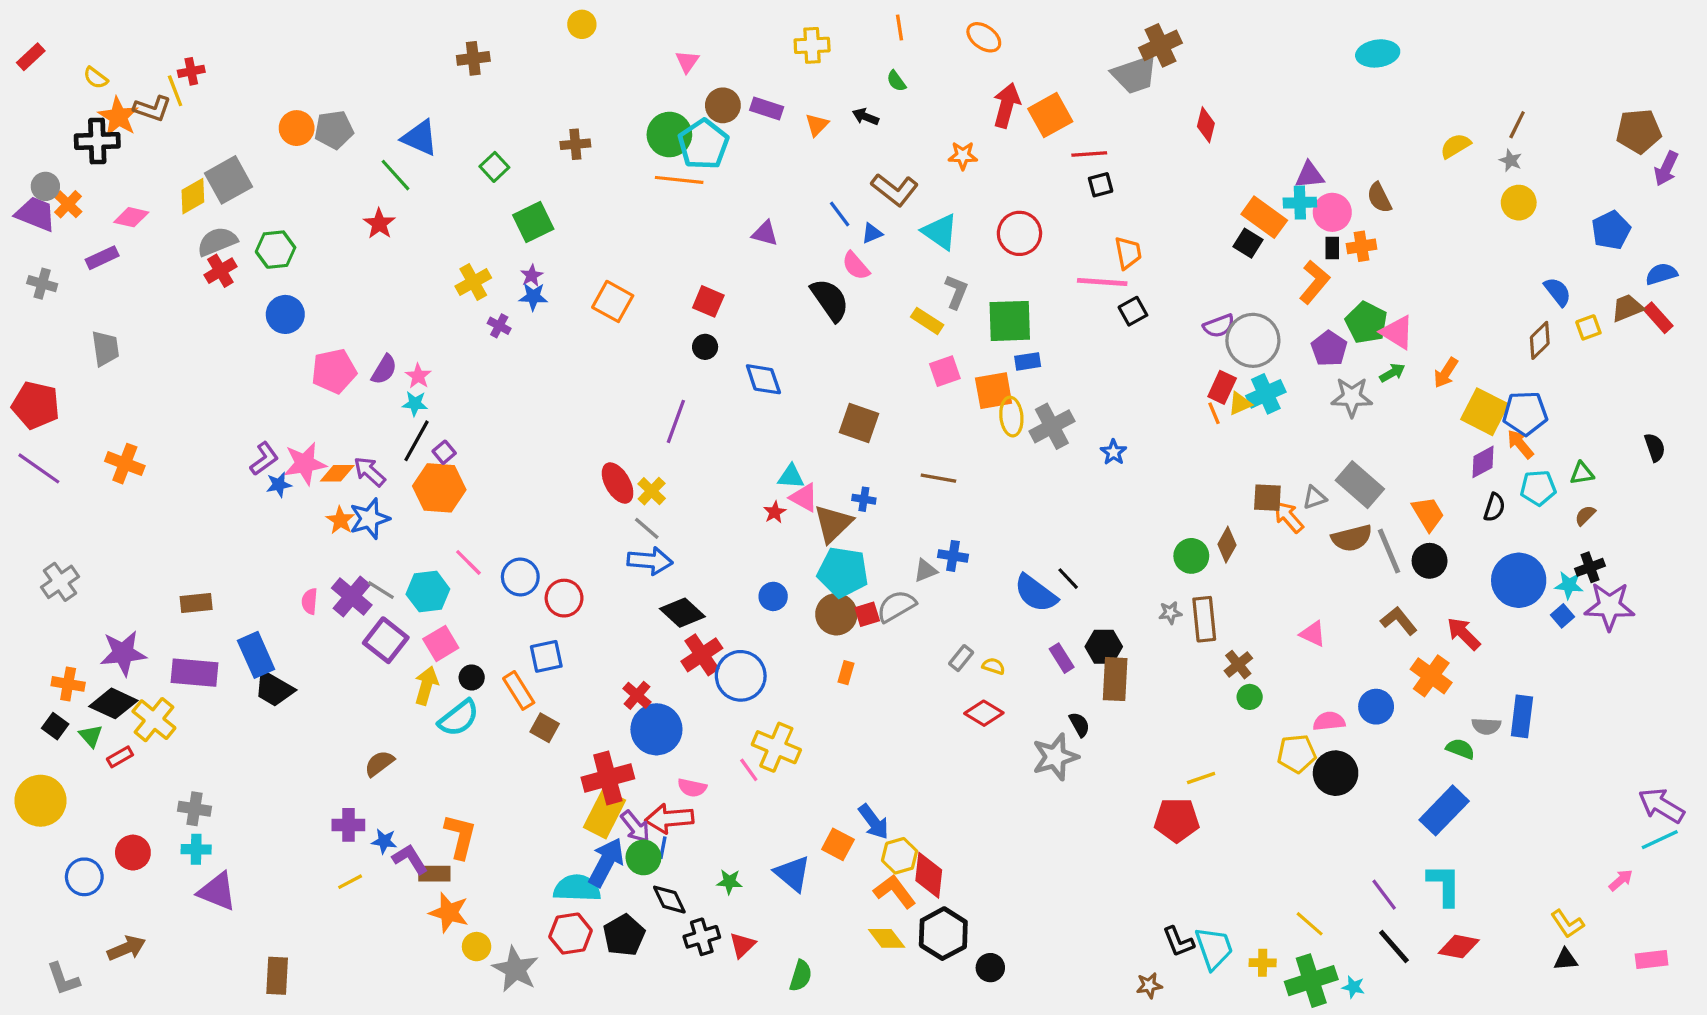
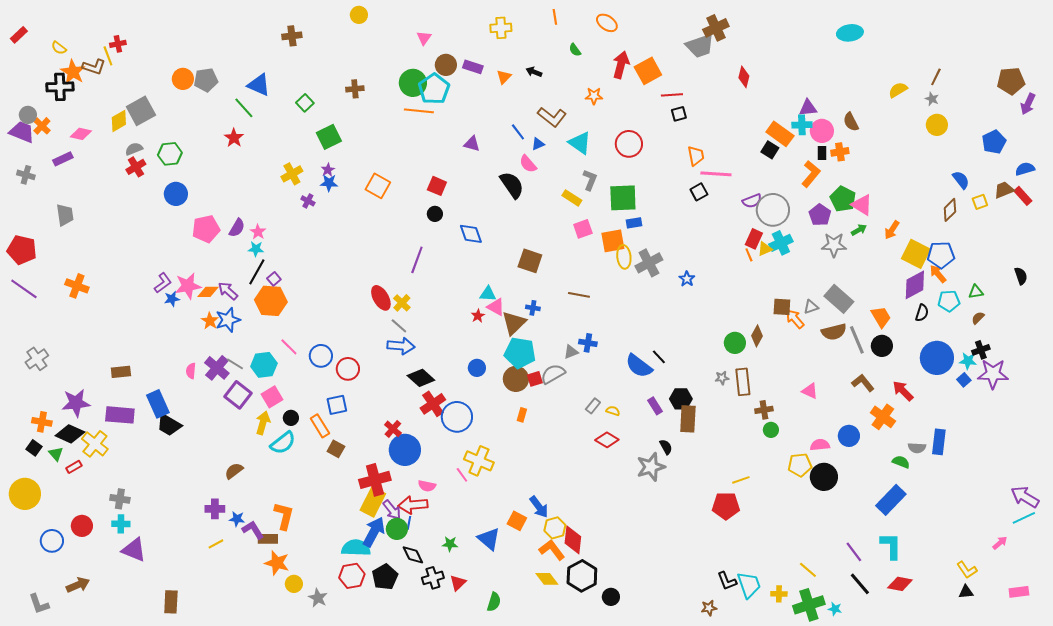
green semicircle: (896, 81) -> (575, 50), moved
gray semicircle: (217, 241) -> (134, 149), size x0.7
pink line: (1102, 282) -> (716, 174), moved
purple diamond: (1483, 462) -> (915, 285), size x1.4
brown cross: (1238, 665) -> (764, 410), turned 30
gray star: (515, 969) -> (318, 598), size x0.7

